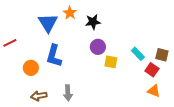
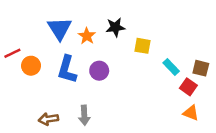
orange star: (70, 13) -> (87, 36), moved
purple circle: (98, 47) -> (99, 71), moved
yellow square: (111, 62) -> (143, 46), moved
orange circle: (31, 68) -> (31, 66), moved

